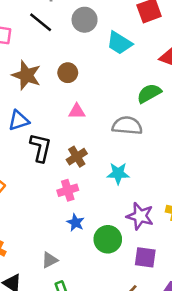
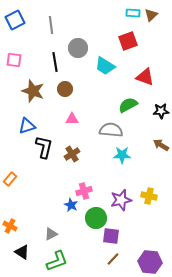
black line: (41, 22) -> (55, 62), moved, turned 42
cyan star: (118, 173) -> (122, 155), moved
pink cross: (68, 190) -> (84, 191), moved
purple star: (140, 216) -> (121, 200), turned -30
purple square: (145, 257) -> (111, 236), moved

